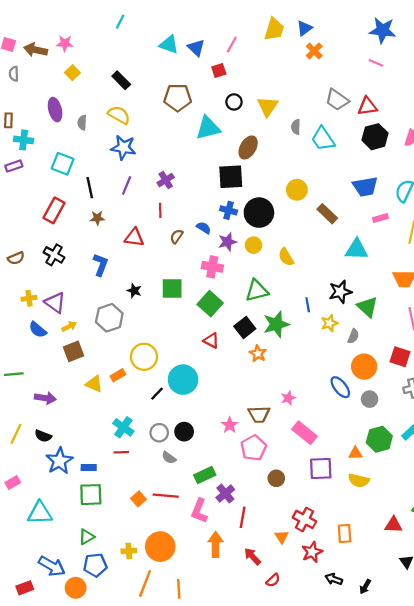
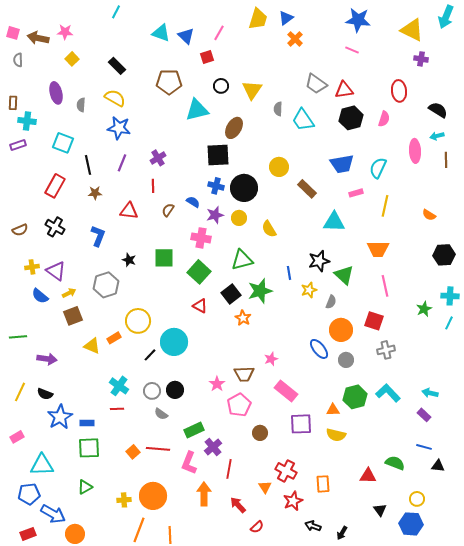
blue pentagon: (95, 565) -> (29, 494), moved

